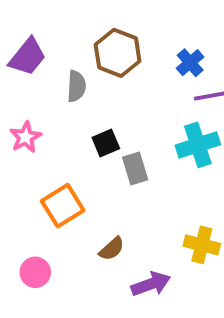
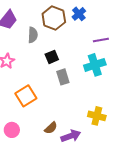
blue cross: (190, 63) -> (79, 14), moved
black square: (106, 143) -> (52, 57), moved
brown semicircle: (112, 249) -> (51, 128), moved

